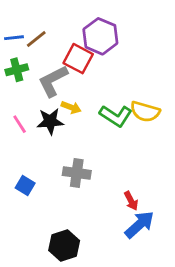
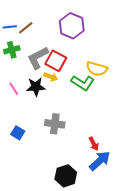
red square: (78, 59) -> (56, 61), moved
yellow semicircle: (145, 112) -> (97, 69), moved
black hexagon: (64, 245) -> (66, 176), moved

